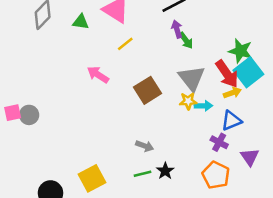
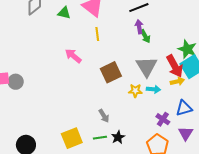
yellow line: (125, 44) -> (97, 34), turned -64
yellow star: (188, 101) -> (135, 91), moved
blue triangle: (231, 121) -> (184, 108), moved
gray arrow: (145, 146) -> (104, 116), turned 32
yellow square: (92, 178) -> (72, 138), moved

